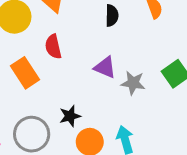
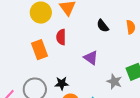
black semicircle: (112, 16) -> (103, 26), turned 128
gray star: (133, 83) -> (114, 82), moved

